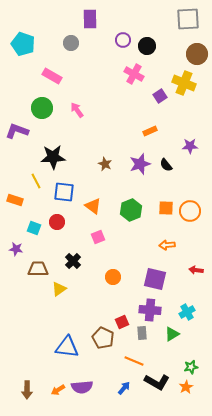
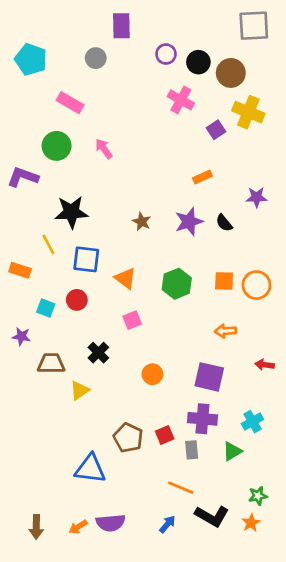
brown circle: (197, 54) -> (231, 73), moved
brown pentagon: (103, 338) -> (128, 438), moved

